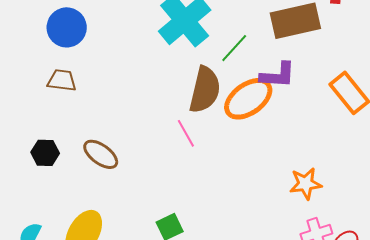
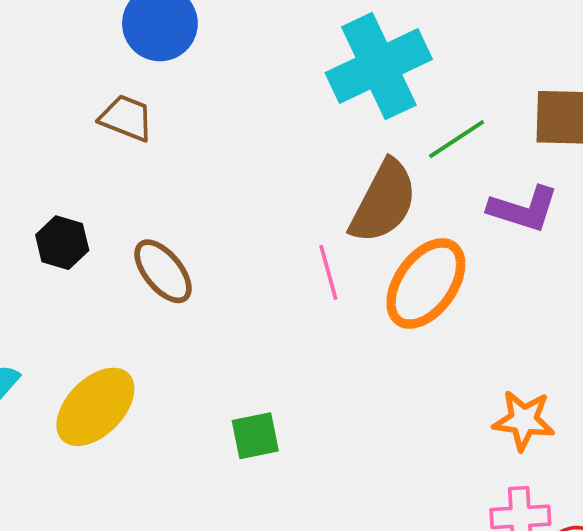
orange ellipse: (248, 99) -> (426, 284), moved, turned -33

